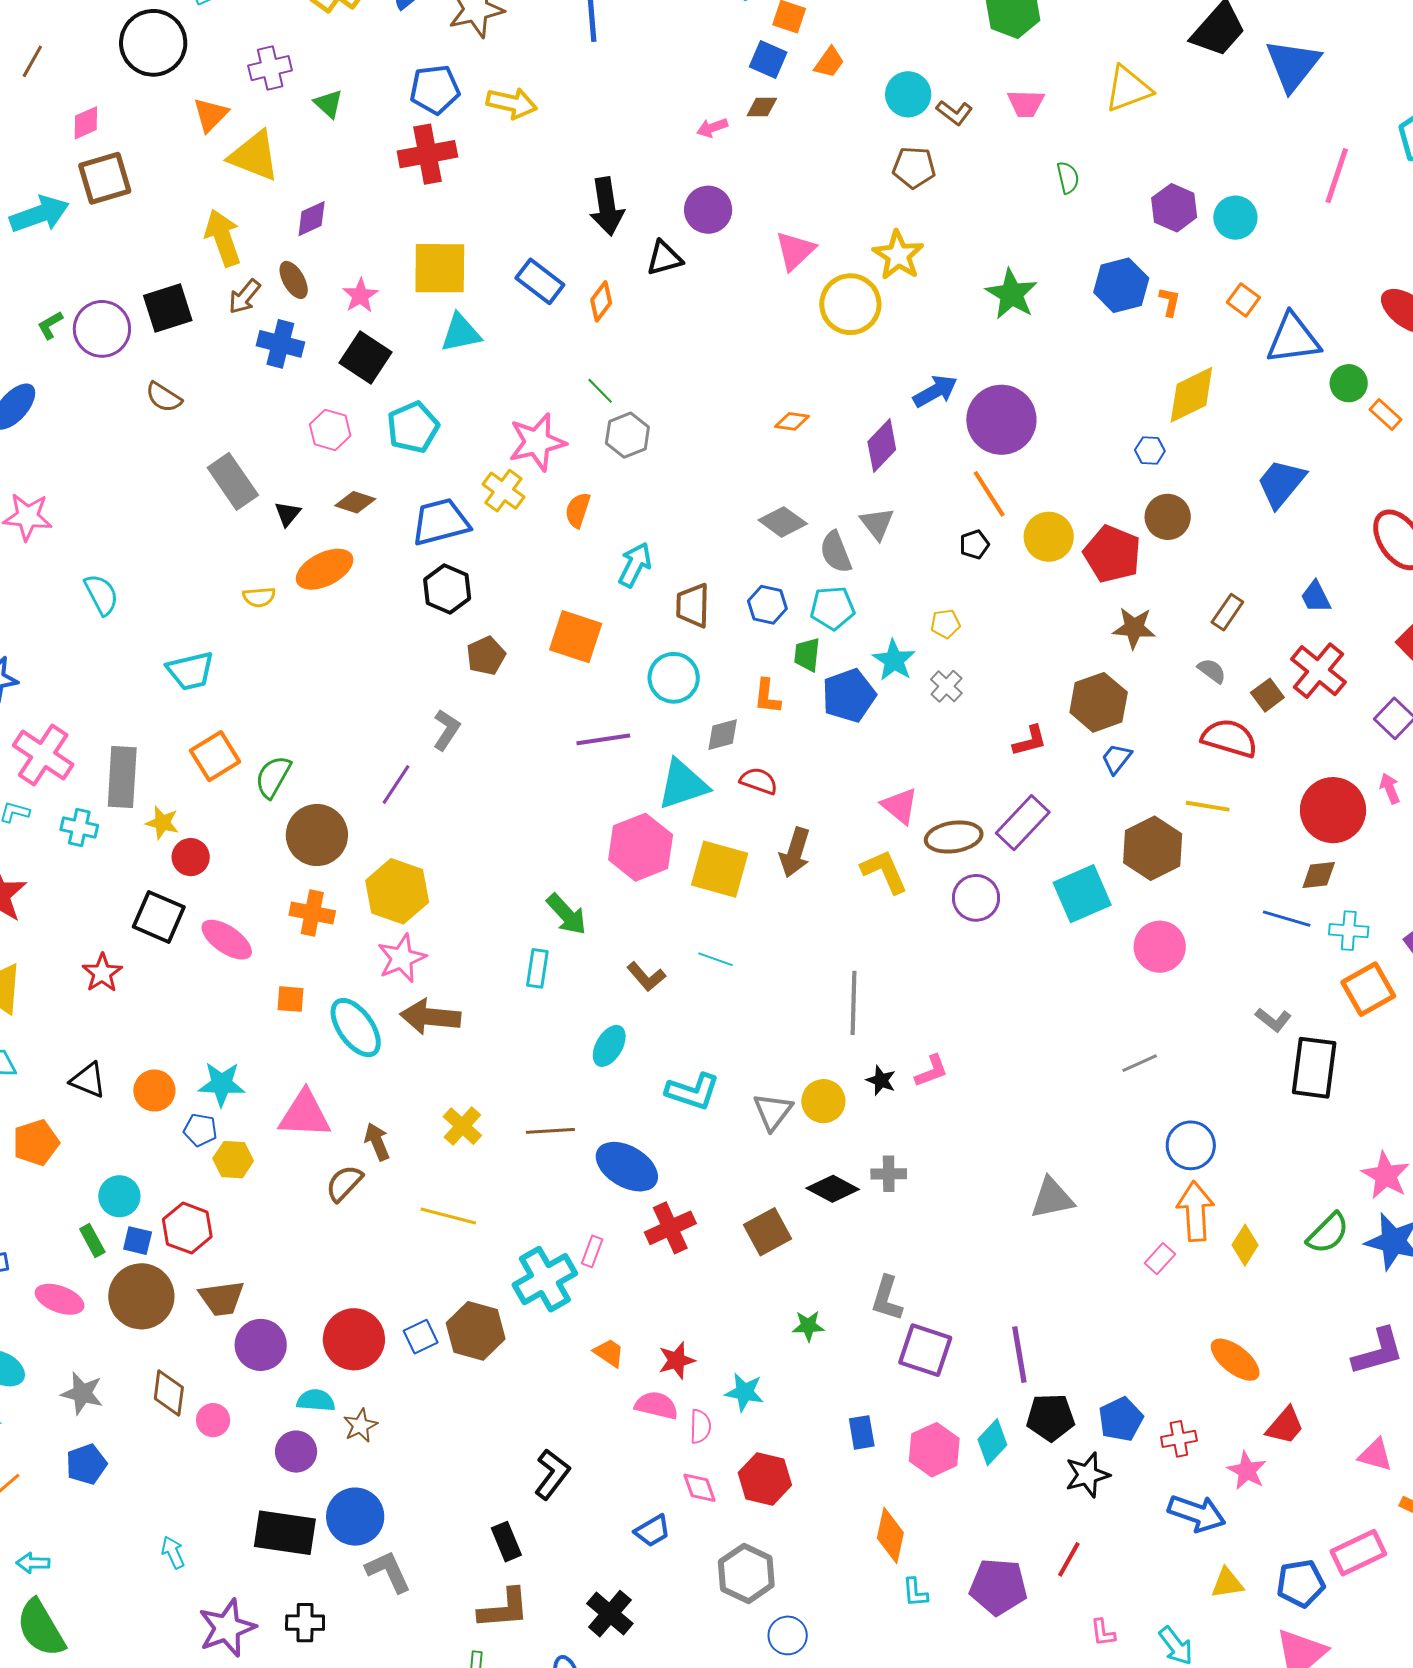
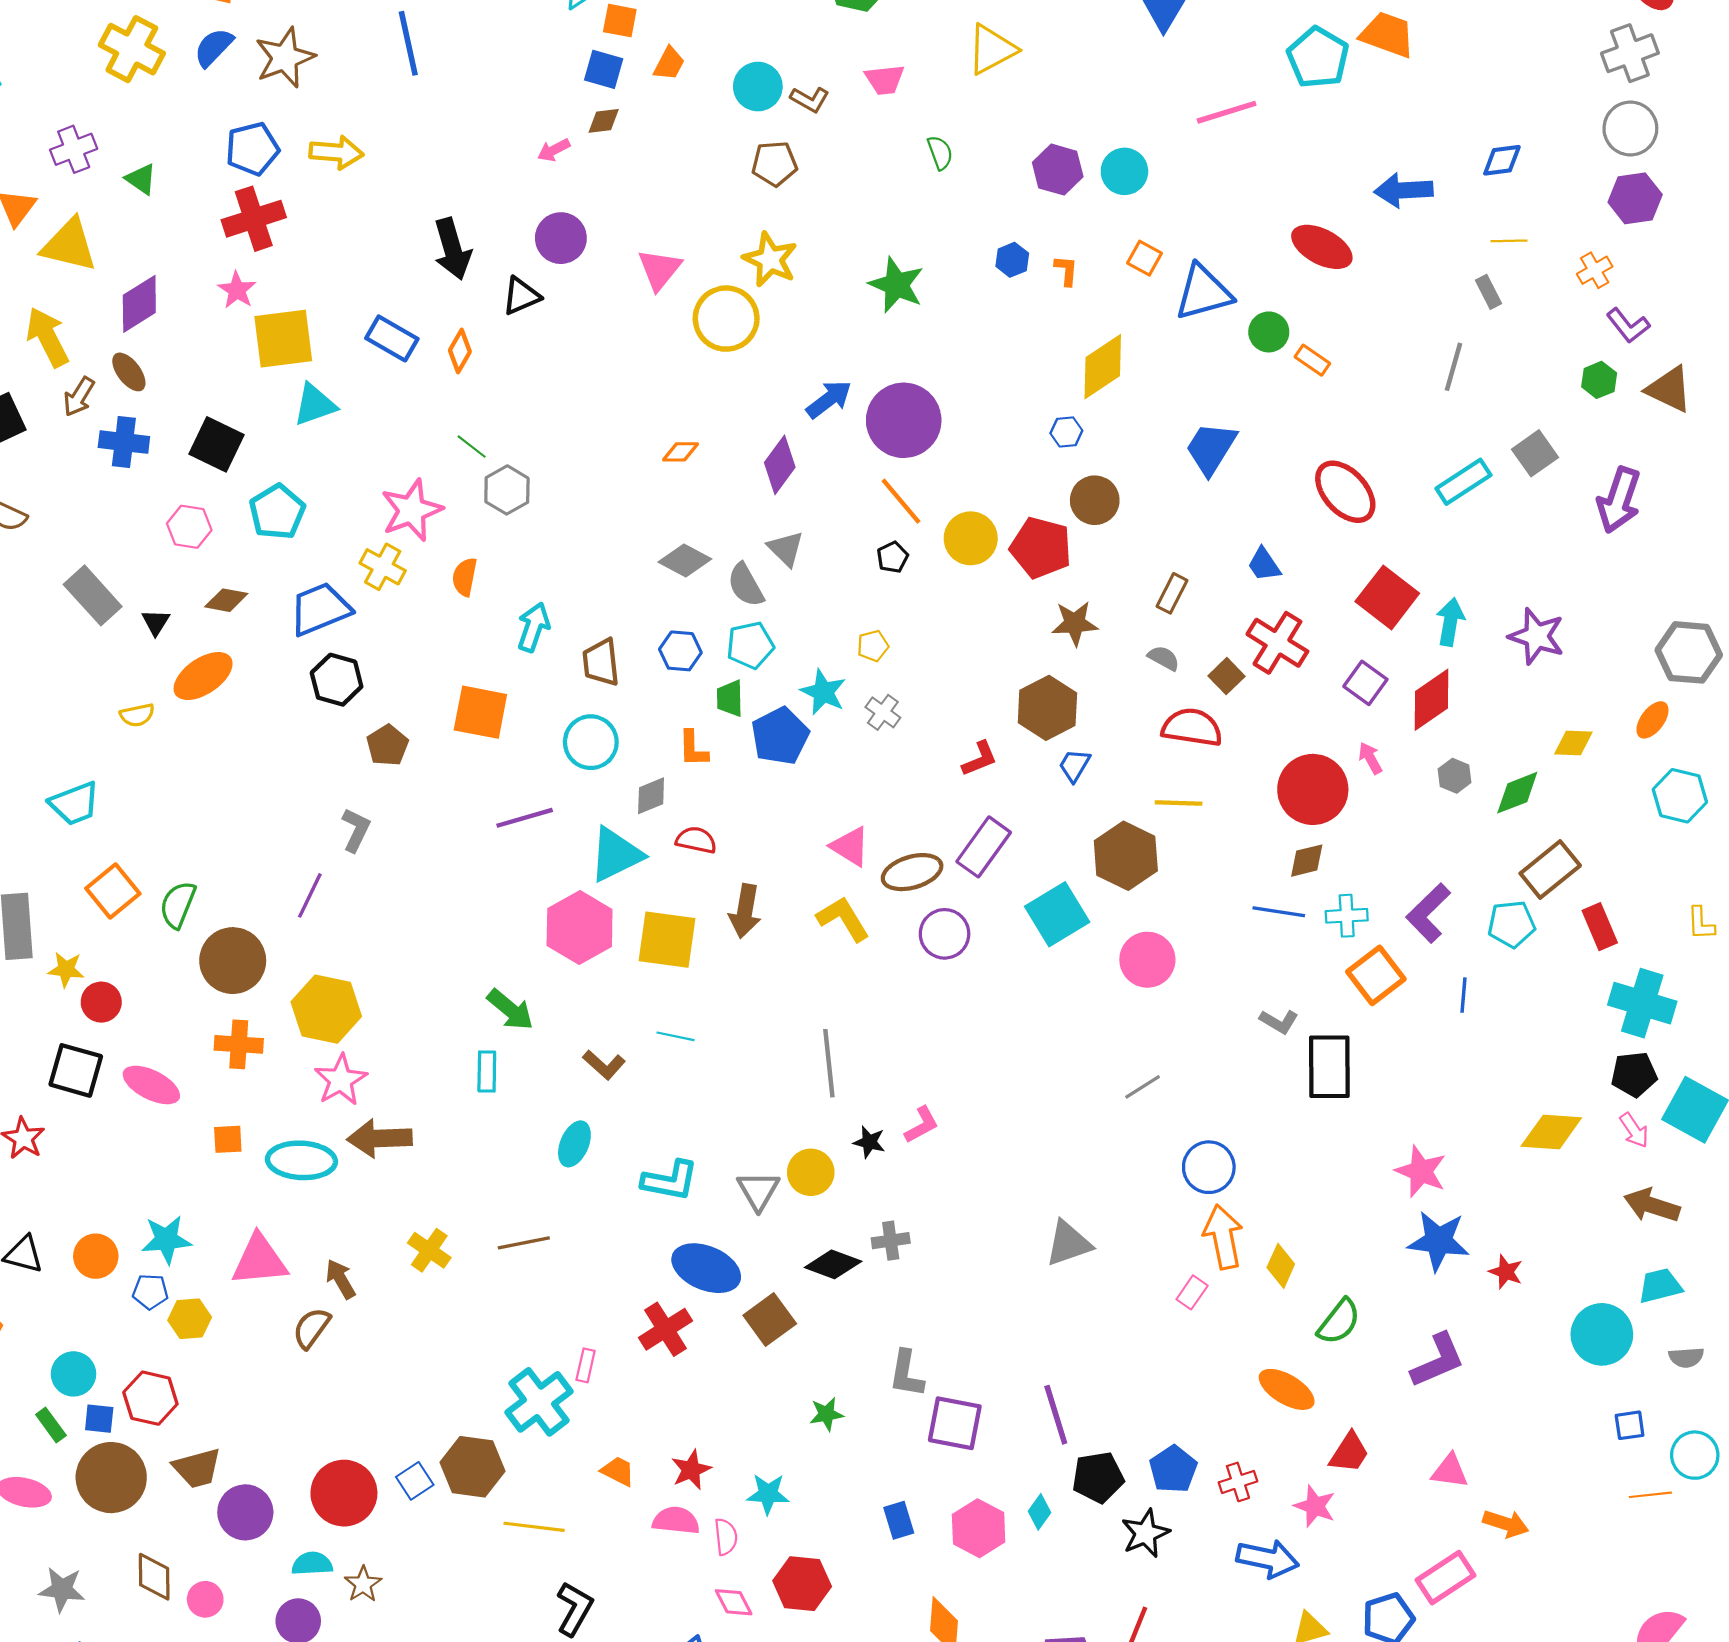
pink line: (1337, 176) -> (1227, 112), turned 62
purple diamond: (312, 219) -> (139, 304), size x1.4
blue hexagon: (1121, 285) -> (1012, 260), size x0.6
pink star: (360, 295) -> (237, 290), moved
cyan ellipse: (356, 1028) -> (301, 1160), turned -44
blue ellipse: (627, 1167) -> (706, 1268), moved
yellow line: (448, 1216) -> (534, 1527), moved
green semicircle: (1328, 1233) -> (1339, 1322), moved
cyan diamond: (992, 1442) -> (1040, 1512), size x0.7

